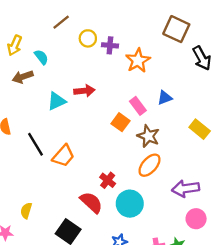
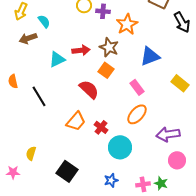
blue triangle: (165, 98) -> (150, 56), size x1.5
pink rectangle: (138, 106) -> (137, 87), moved
orange square: (120, 122) -> (106, 70), moved
brown star: (148, 136) -> (109, 47), moved
orange trapezoid: (63, 156) -> (76, 121), moved
red semicircle: (91, 202) -> (89, 89), moved

